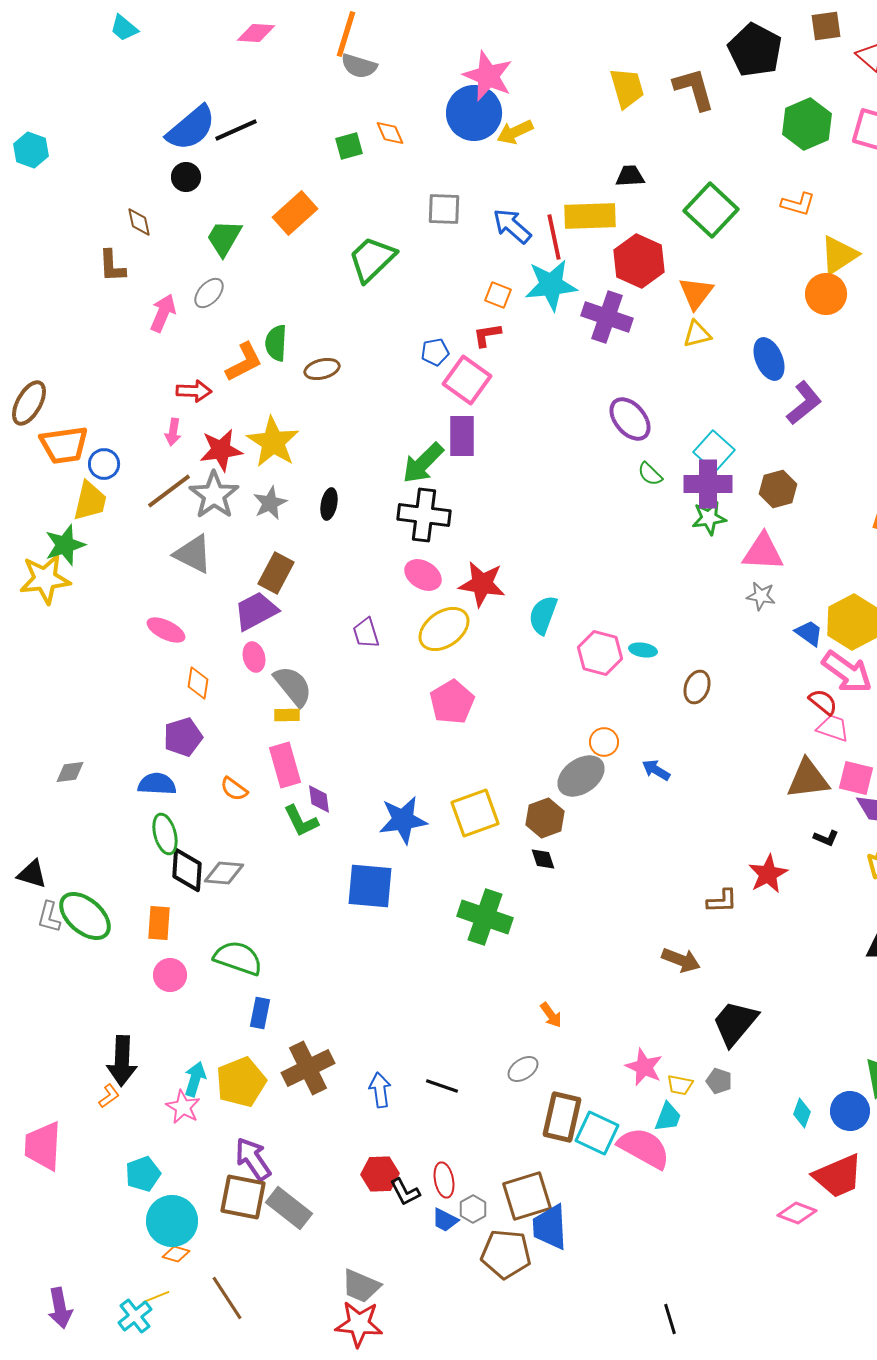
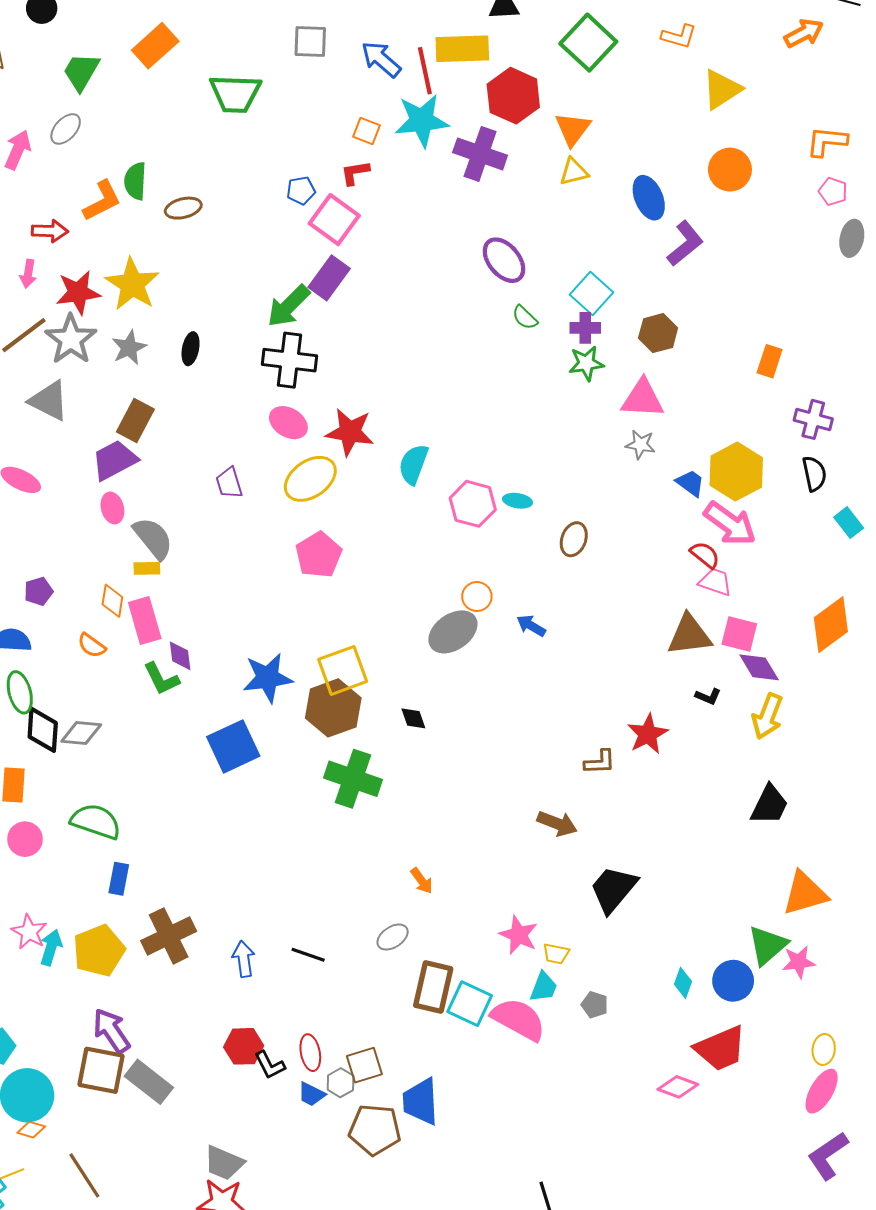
green trapezoid: (372, 259) -> (235, 94), turned -134
orange circle: (826, 294) -> (730, 170), moved
purple rectangle: (462, 436) -> (329, 278), turned 36
purple cross: (708, 484) -> (585, 328), size x0.6
orange diamond: (198, 683) -> (112, 601), moved
purple pentagon: (183, 737) -> (39, 591), size x0.7
brown hexagon: (545, 818) -> (333, 708), moved, size x1.4
blue square: (370, 886) -> (233, 746), turned -30
gray pentagon: (719, 1081) -> (595, 1005), moved
pink star: (183, 1107) -> (29, 932), moved
brown square: (527, 1196) -> (364, 1065), moved, size x0.7

